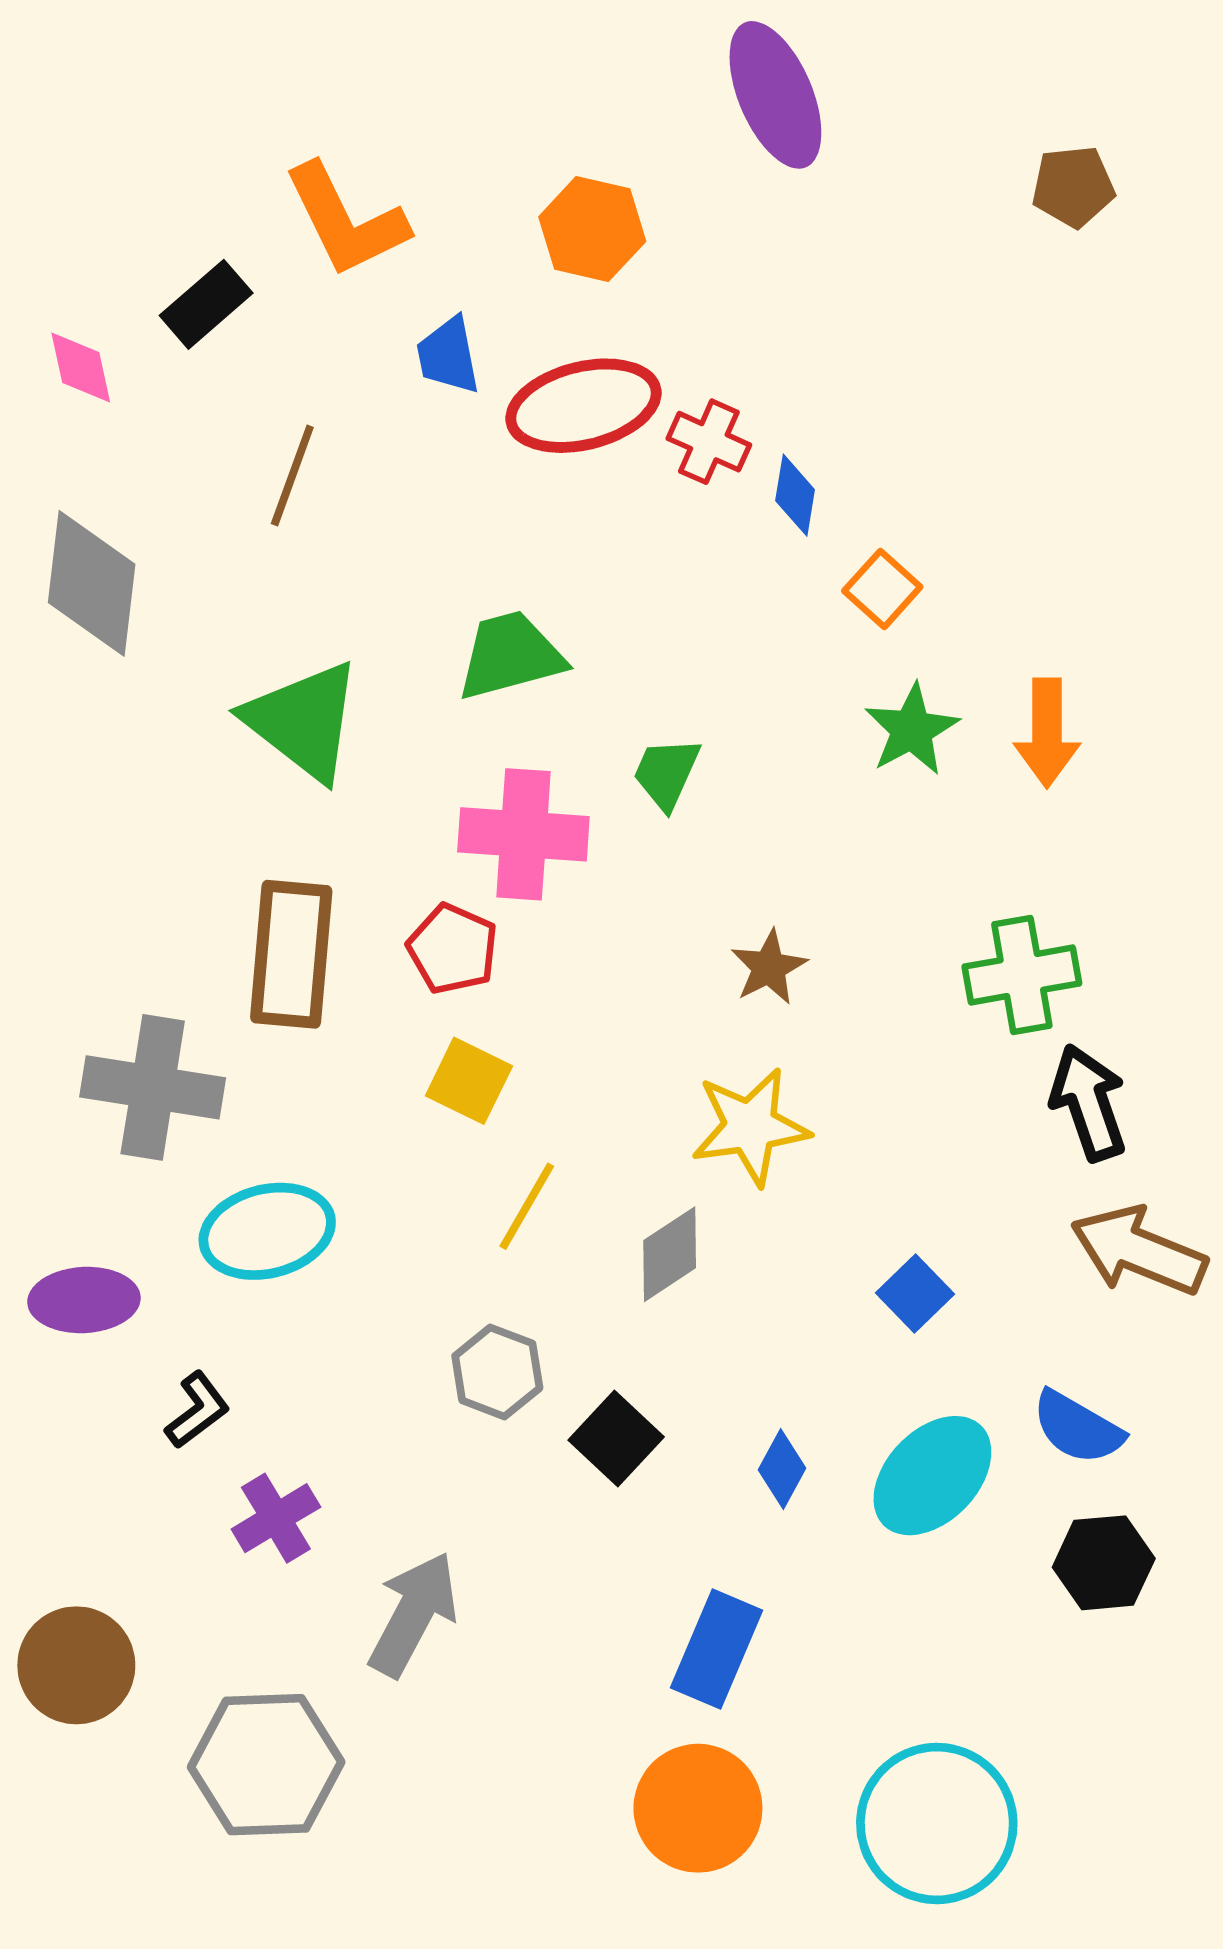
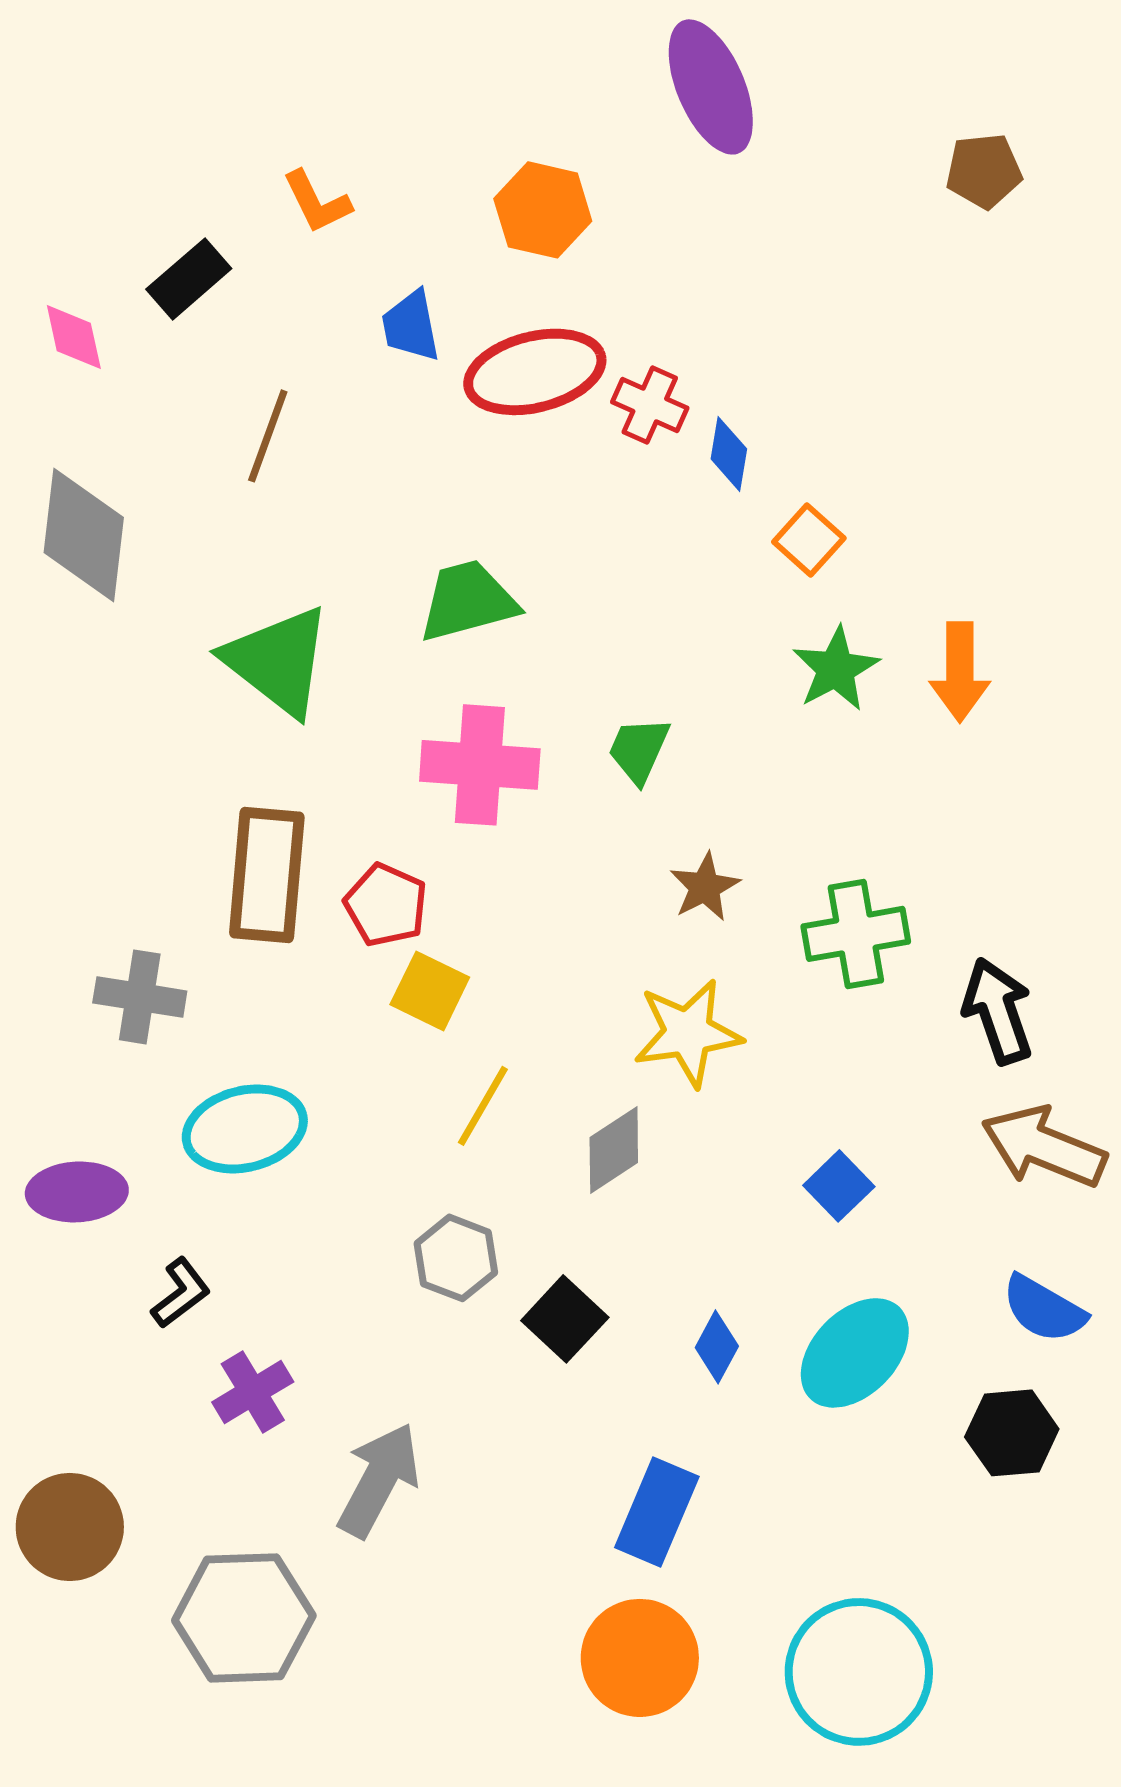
orange L-shape: (346, 220) -> (317, 202), size x0.6
green trapezoid: (666, 773) -> (639, 750), moved
red pentagon: (453, 949) -> (386, 905), moved
green cross: (1022, 975) -> (856, 934), moved
gray cross: (153, 1087) -> (140, 997), size x0.7
blue semicircle: (1078, 1428) -> (1044, 1309), moved

